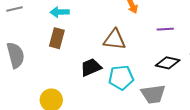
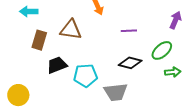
brown rectangle: (57, 38) -> (39, 40), moved
brown triangle: (115, 40) -> (71, 30), moved

